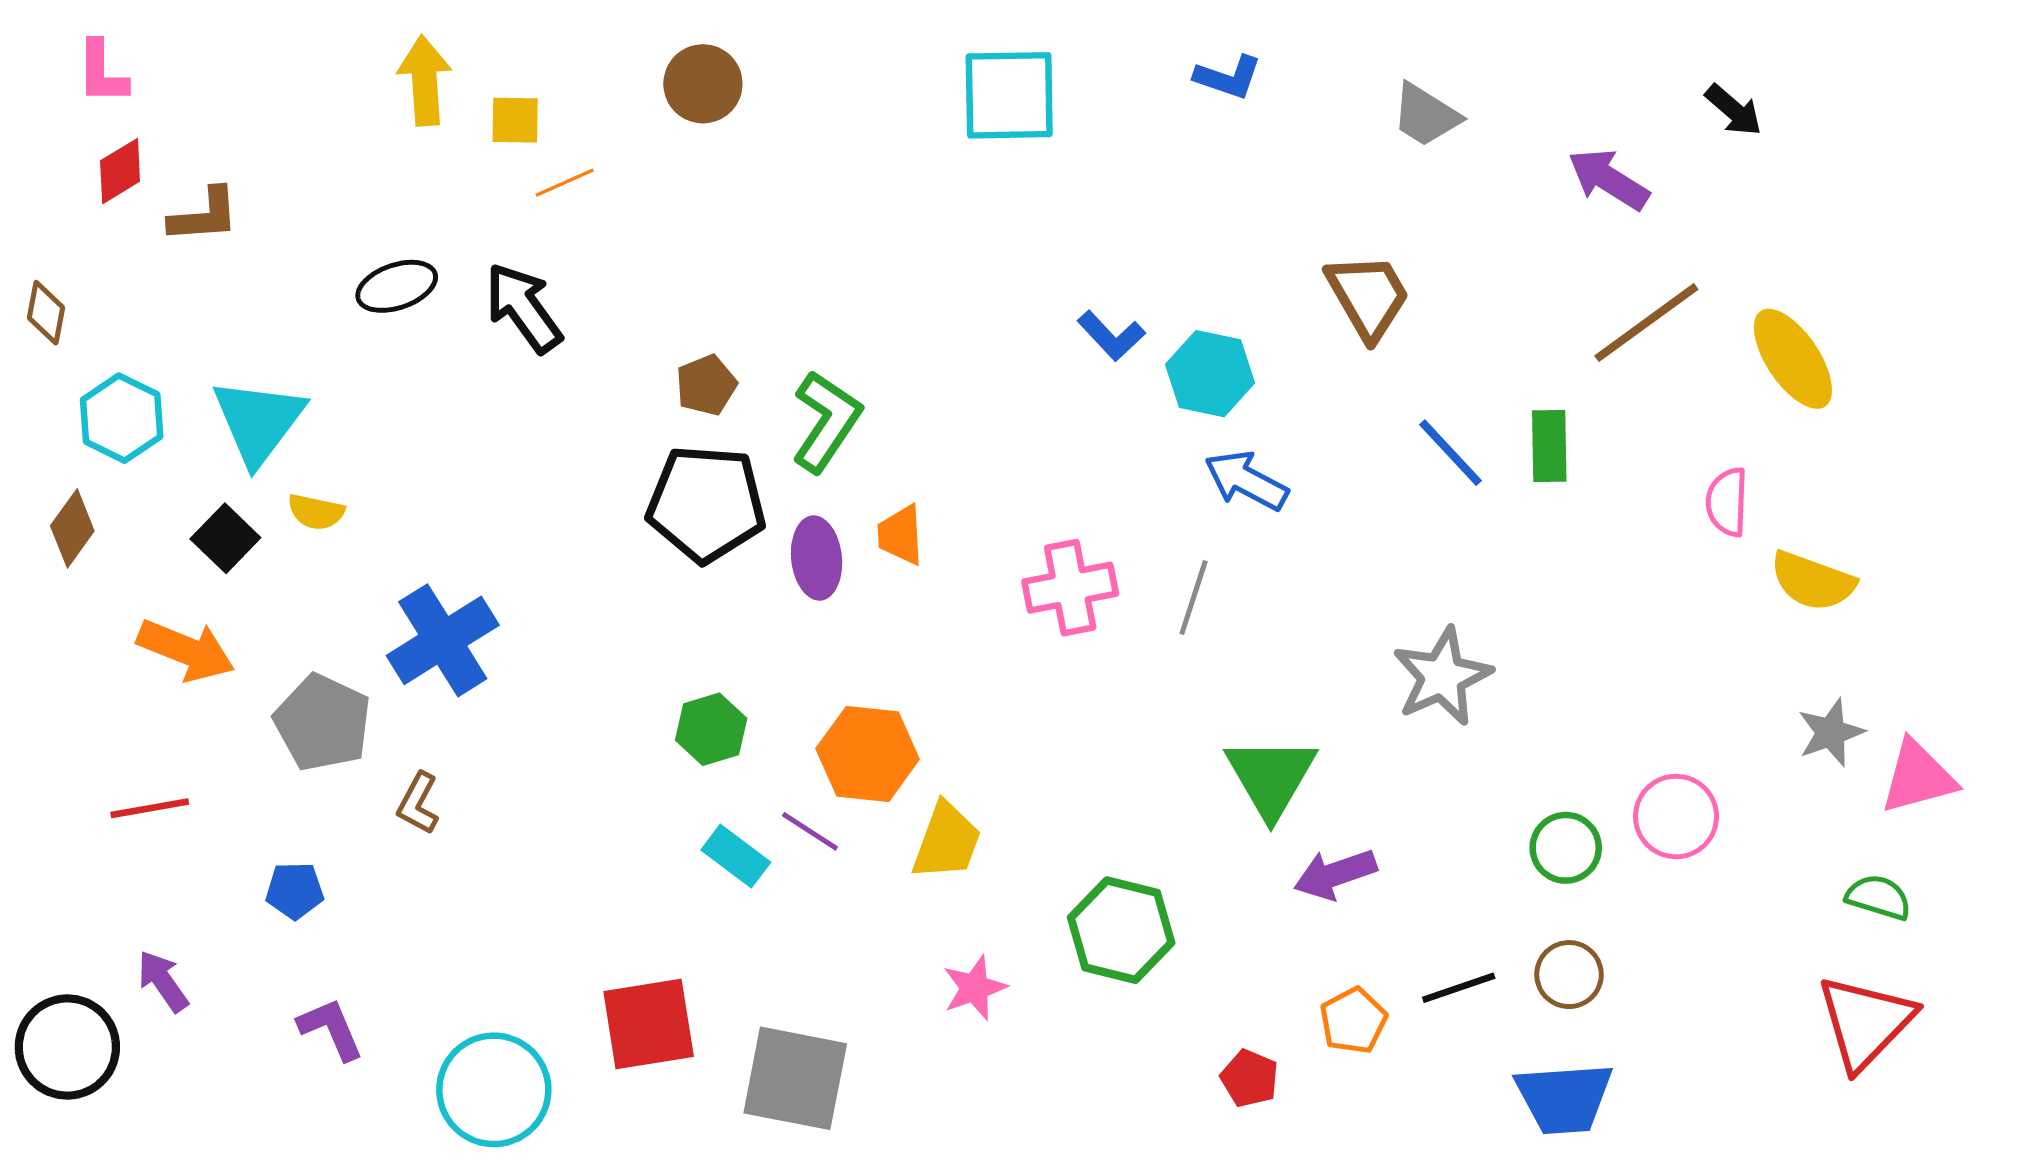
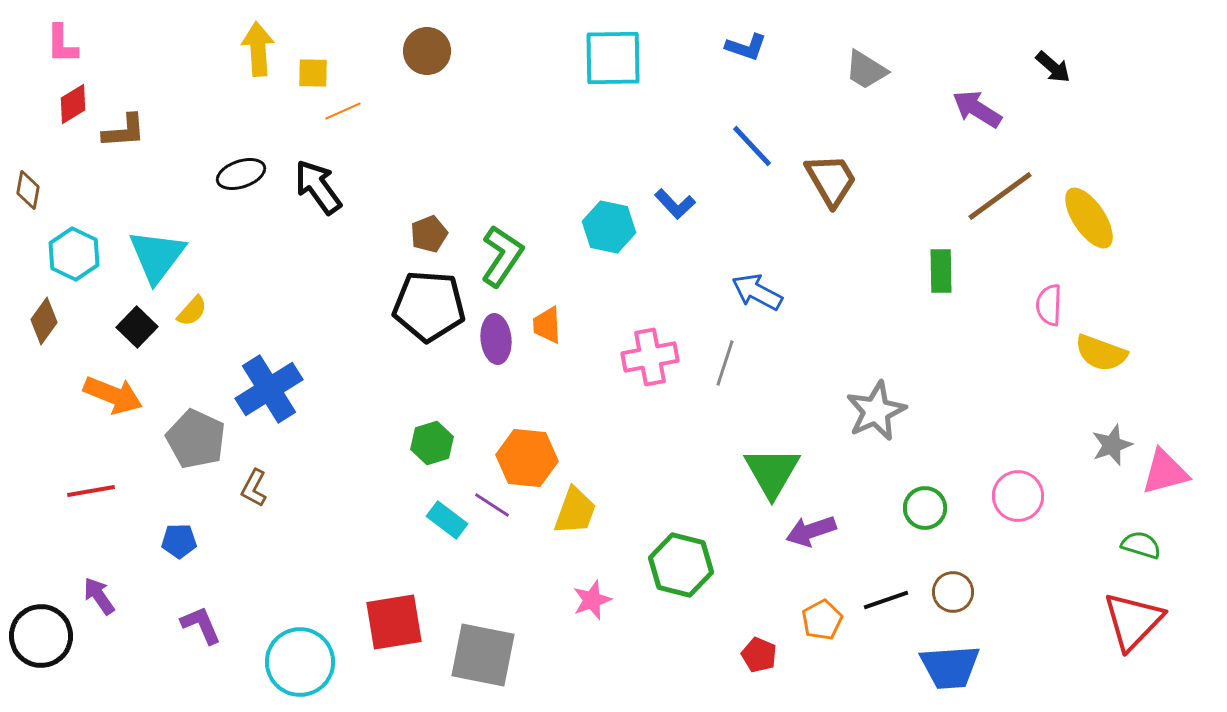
cyan hexagon: (1210, 374) -> (609, 227), moved
blue line: (1450, 453) -> (752, 146), moved
yellow semicircle: (316, 512) -> (192, 311), turned -60
green circle: (1566, 848) -> (925, 508), moved

